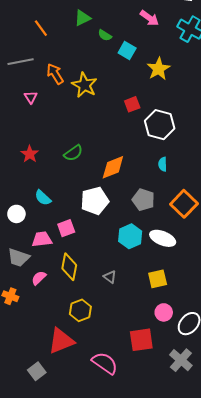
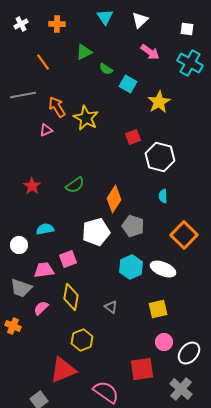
pink triangle: (31, 97) -> (46, 130), moved, turned 40
orange diamond: (113, 167) -> (114, 199), turned -36
cyan semicircle: (43, 198) -> (45, 229), turned 126
gray pentagon: (143, 200) -> (133, 226), moved

